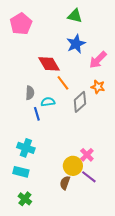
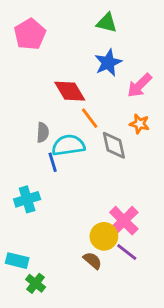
cyan semicircle: (48, 102) -> (68, 145), size x1.6
gray diamond: (80, 102) -> (114, 145), turned -60
cyan cross: (26, 148) -> (27, 199), moved, turned -36
pink cross: (87, 155) -> (124, 221), size x1.5
cyan rectangle: (21, 172) -> (17, 261), moved
brown semicircle: (65, 183) -> (93, 261), turned 112

